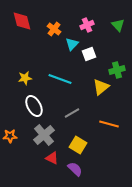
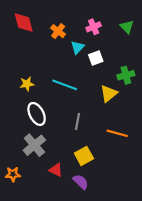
gray line: (72, 113) -> (77, 121), turned -49
gray cross: (44, 135) -> (34, 145), moved
orange star: (10, 136) -> (13, 174), moved
yellow square: (78, 145) -> (84, 156), turned 30

